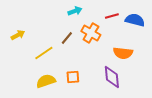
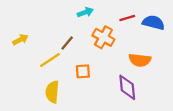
brown line: (67, 38) -> (67, 43), moved
orange square: (73, 77) -> (83, 71), moved
yellow semicircle: (46, 81) -> (52, 92), turned -66

